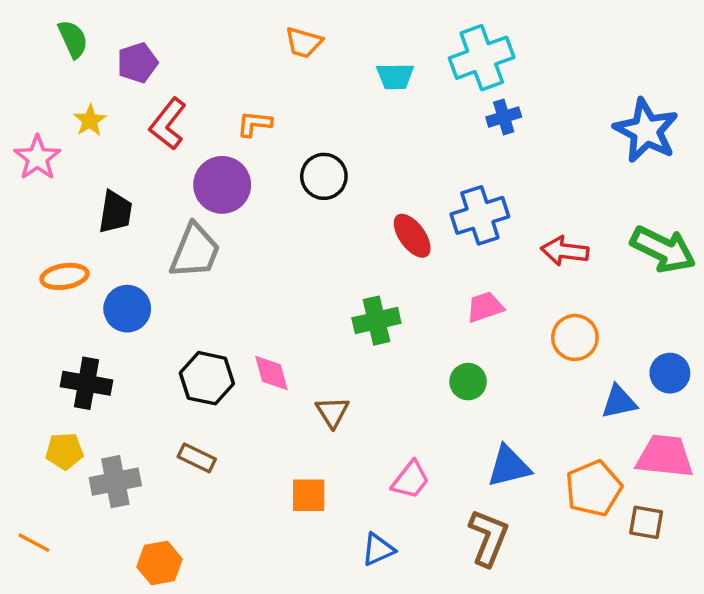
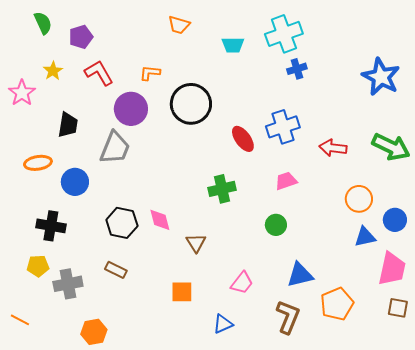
red L-shape: (168, 124) -> (99, 73), turned 112
black circle: (324, 176) -> (191, 104), size x1.5
orange circle: (575, 337) -> (359, 199), moved
pink trapezoid: (665, 456) -> (392, 269), turned 96
orange pentagon: (594, 488) -> (337, 304), moved
brown square: (646, 522) -> (398, 308), moved

